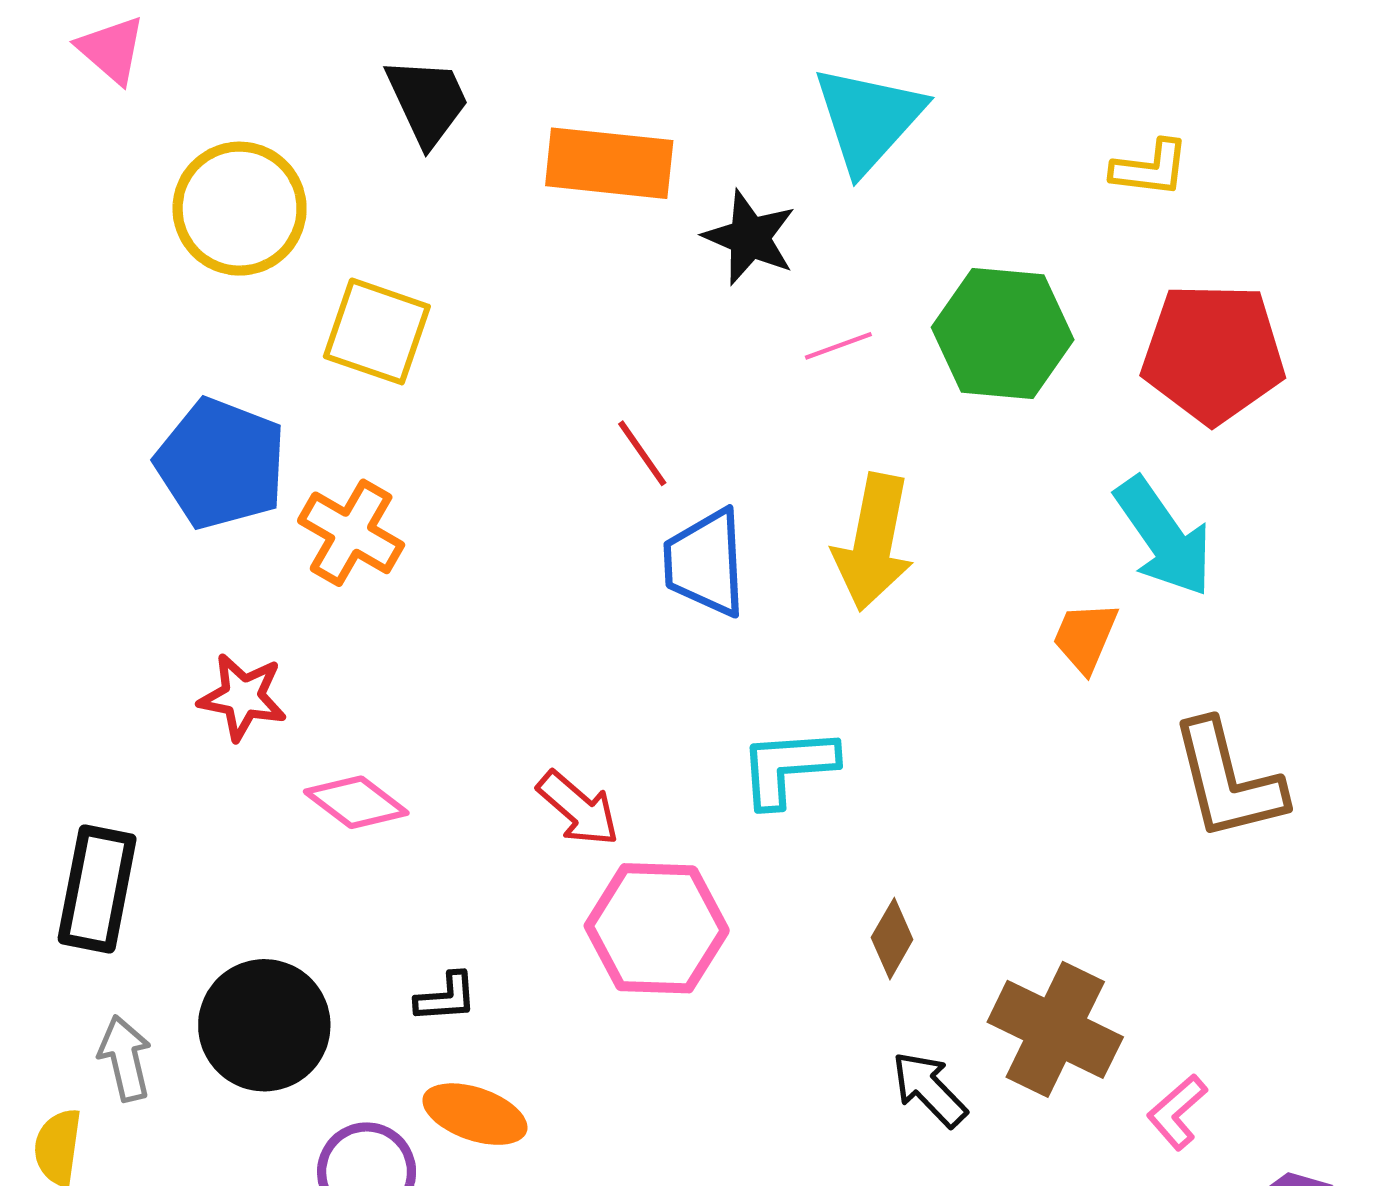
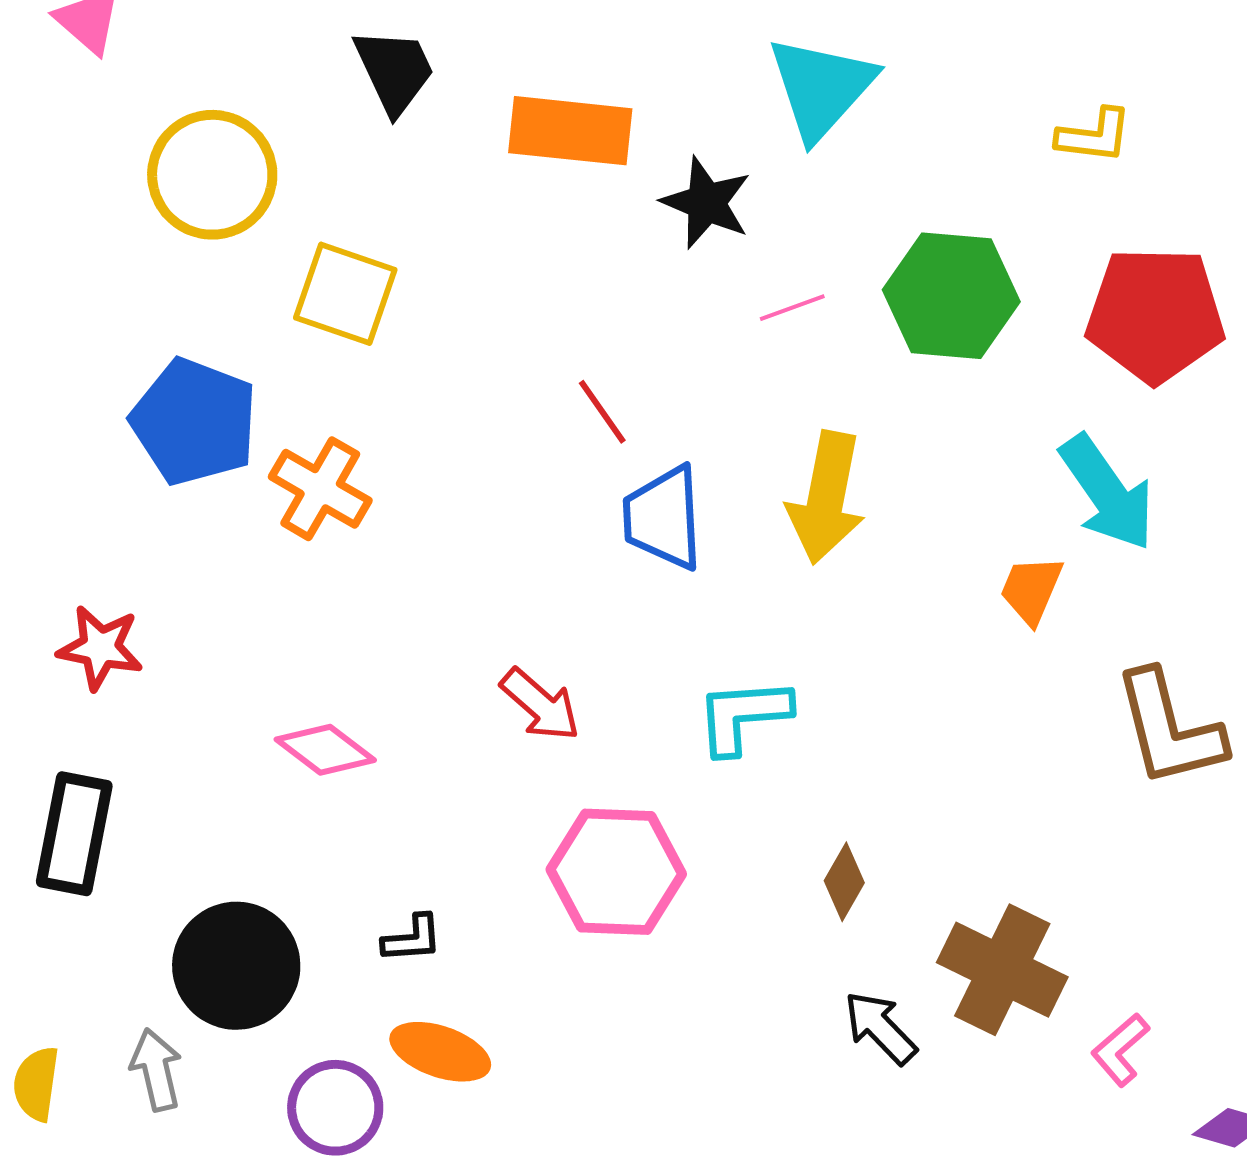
red star: (243, 697) -> (100, 648), moved
red arrow: (578, 808) -> (540, 705), moved
gray arrow: (125, 1058) -> (156, 1070), moved

